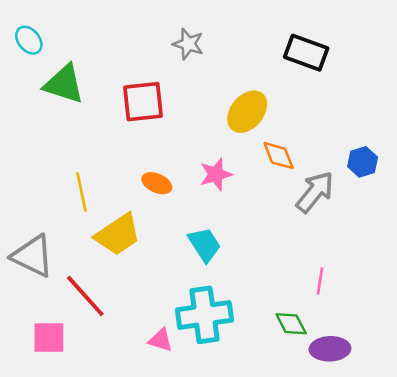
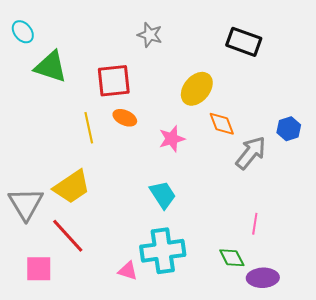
orange ellipse: (157, 183) -> (125, 118), moved
yellow line: (82, 192) -> (89, 128), moved
yellow trapezoid: (118, 235) -> (72, 187), moved
gray triangle: (33, 256) -> (26, 204), turned 33

